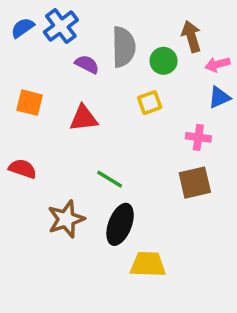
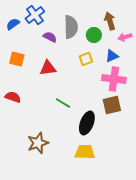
blue semicircle: (23, 28) -> (13, 24), moved
blue triangle: (219, 97) -> (112, 56), moved
pink cross: (198, 137) -> (114, 79), size x1.6
brown star: (66, 219) -> (38, 143), moved
black ellipse: (120, 224) -> (87, 123), moved

